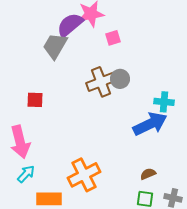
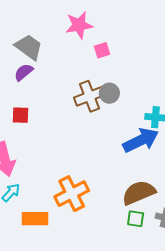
purple semicircle: (70, 25) -> (24, 72), moved, size x0.7
gray trapezoid: (55, 46) -> (29, 47), moved, turned 96
brown semicircle: (148, 174) -> (139, 193), size x2.0

